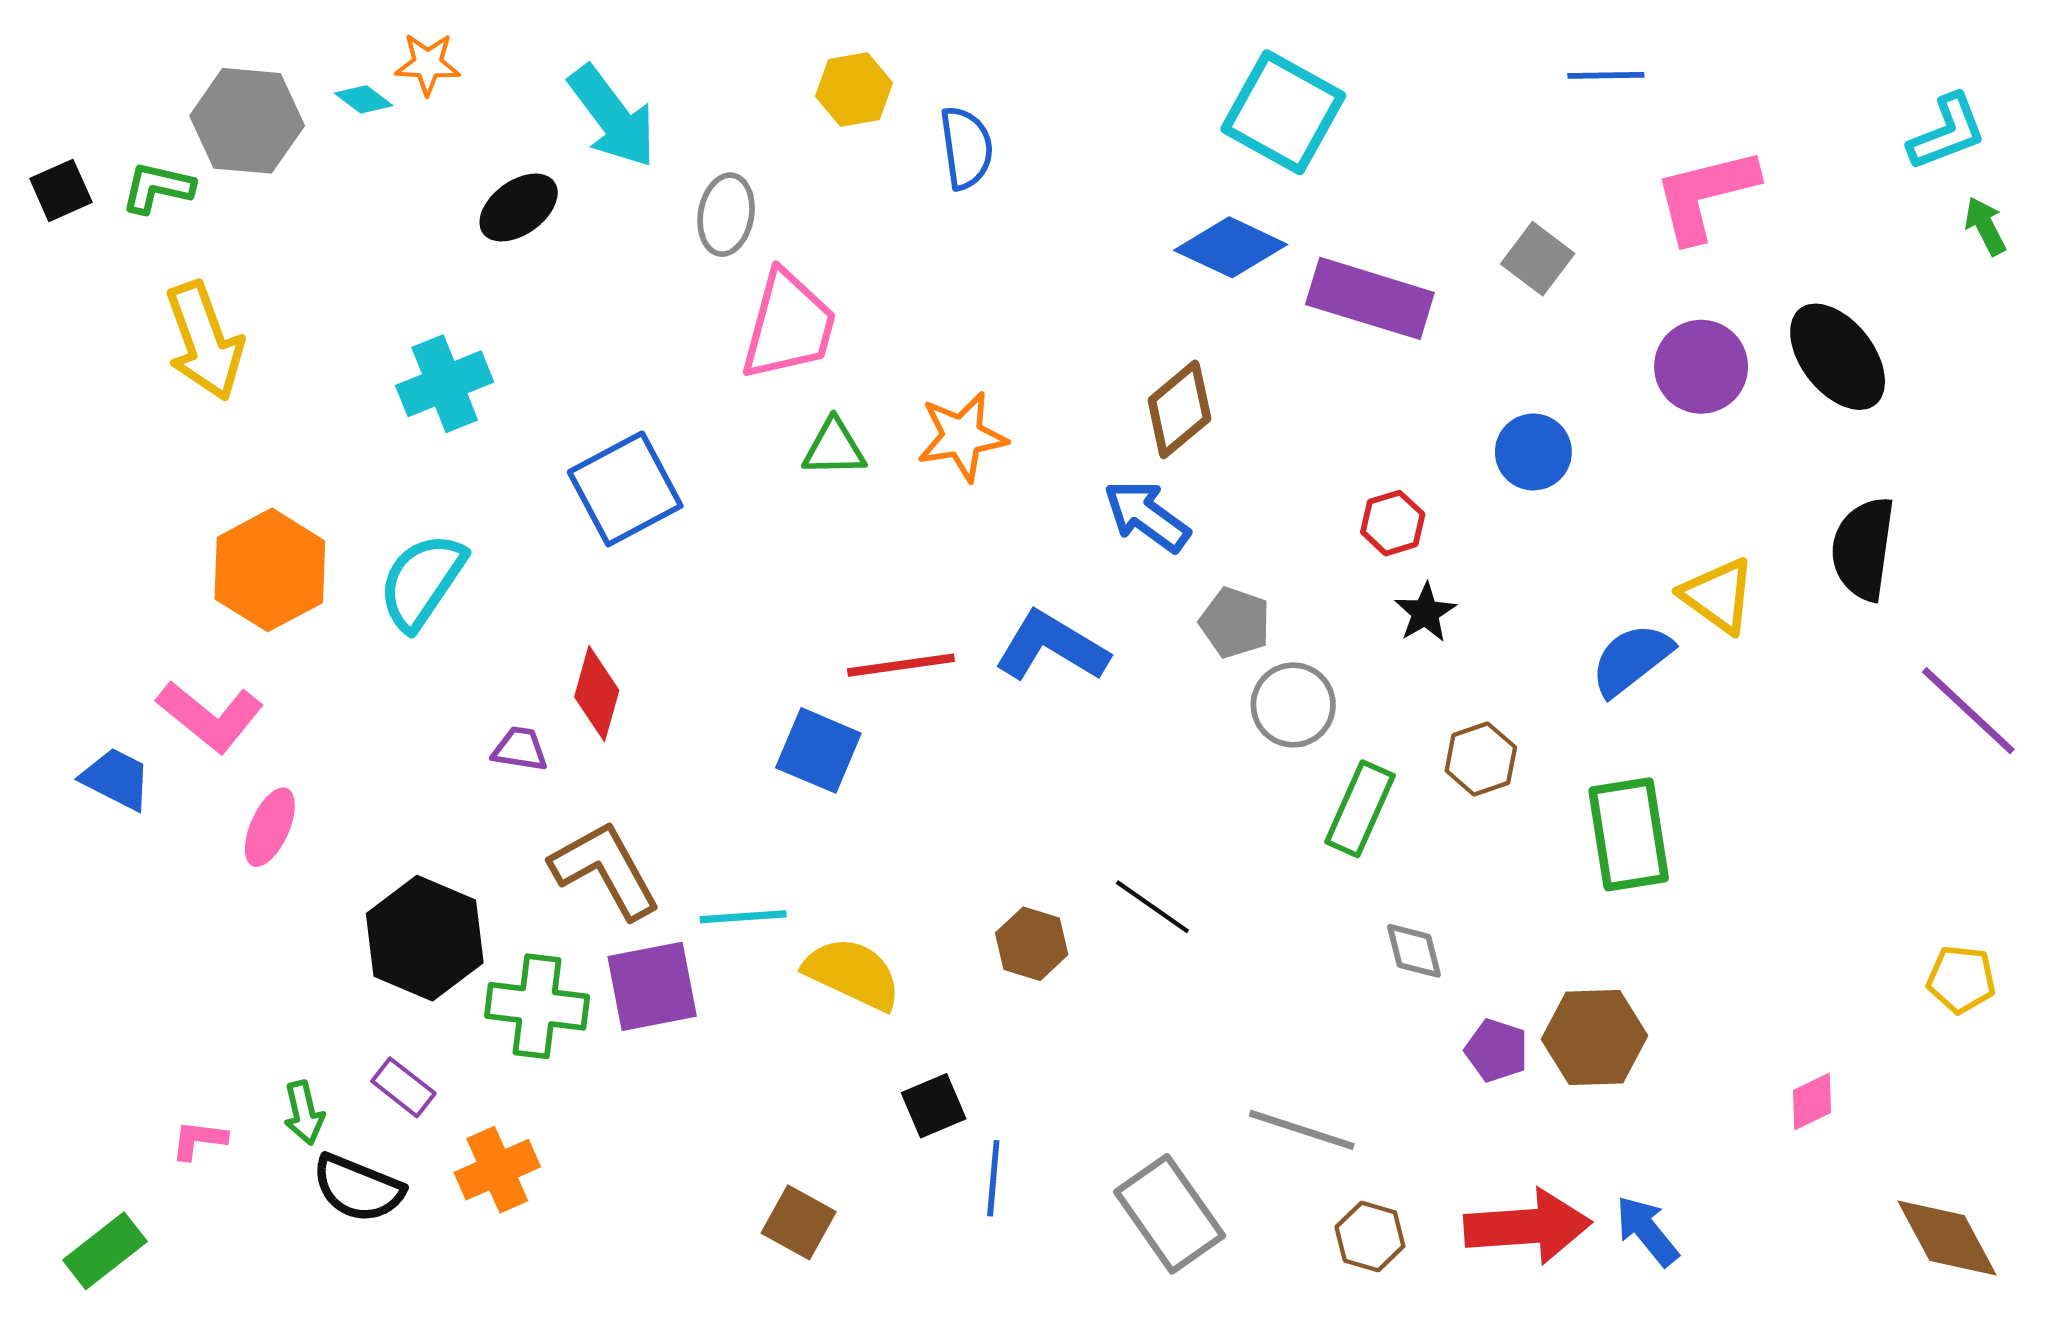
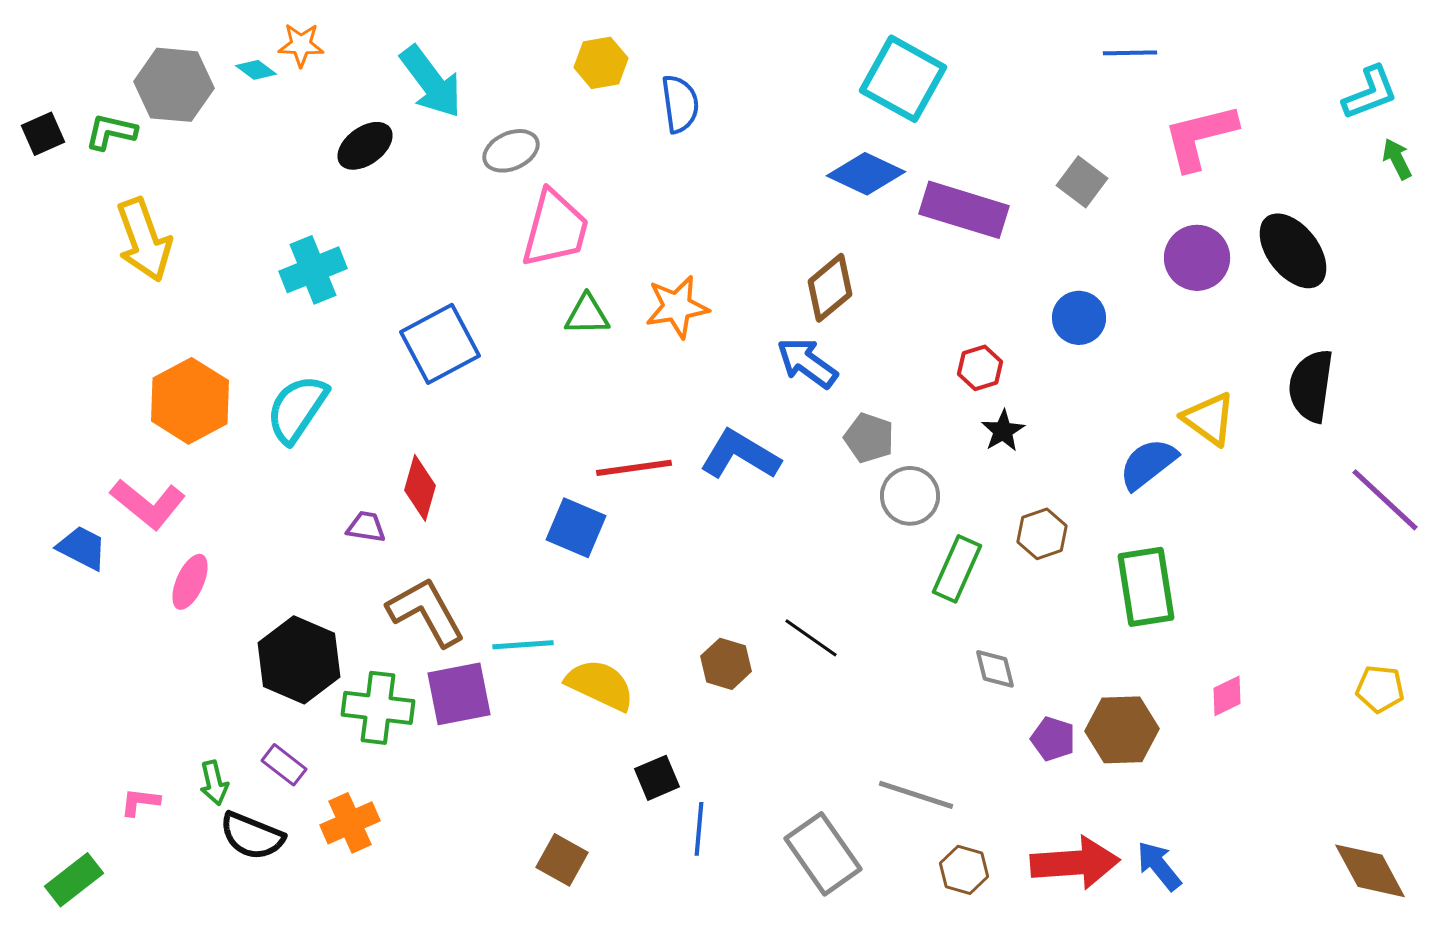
gray ellipse: (726, 215) -> (511, 151), turned 56
pink diamond: (1812, 1102) -> (1227, 696), moved

